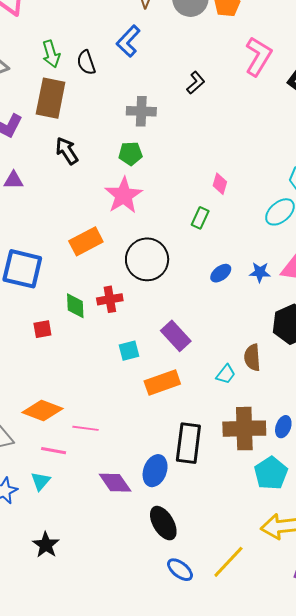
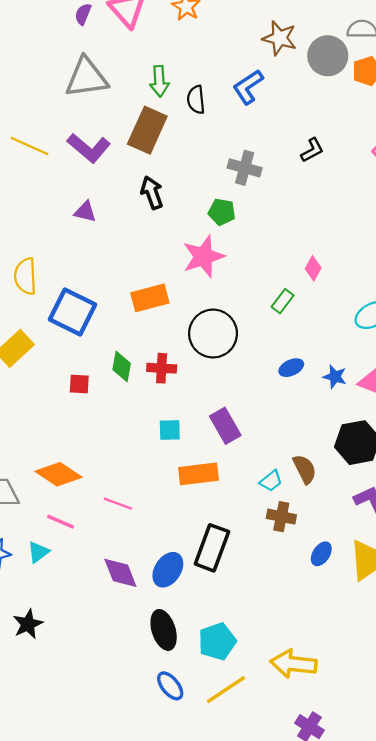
brown semicircle: (252, 357) -> (305, 469), turned 144
pink line: (86, 428) -> (118, 504), moved
brown cross: (244, 429) -> (281, 517), moved, size x0.6
cyan pentagon: (271, 473) -> (217, 641), moved

